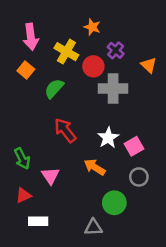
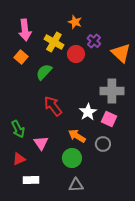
orange triangle: (149, 65) -> (121, 53), size x1.5
gray cross: (113, 88) -> (112, 91), moved
pink square: (134, 146) -> (109, 119), turned -35
gray circle: (139, 177) -> (103, 144), moved
green circle: (114, 203) -> (72, 158), moved

